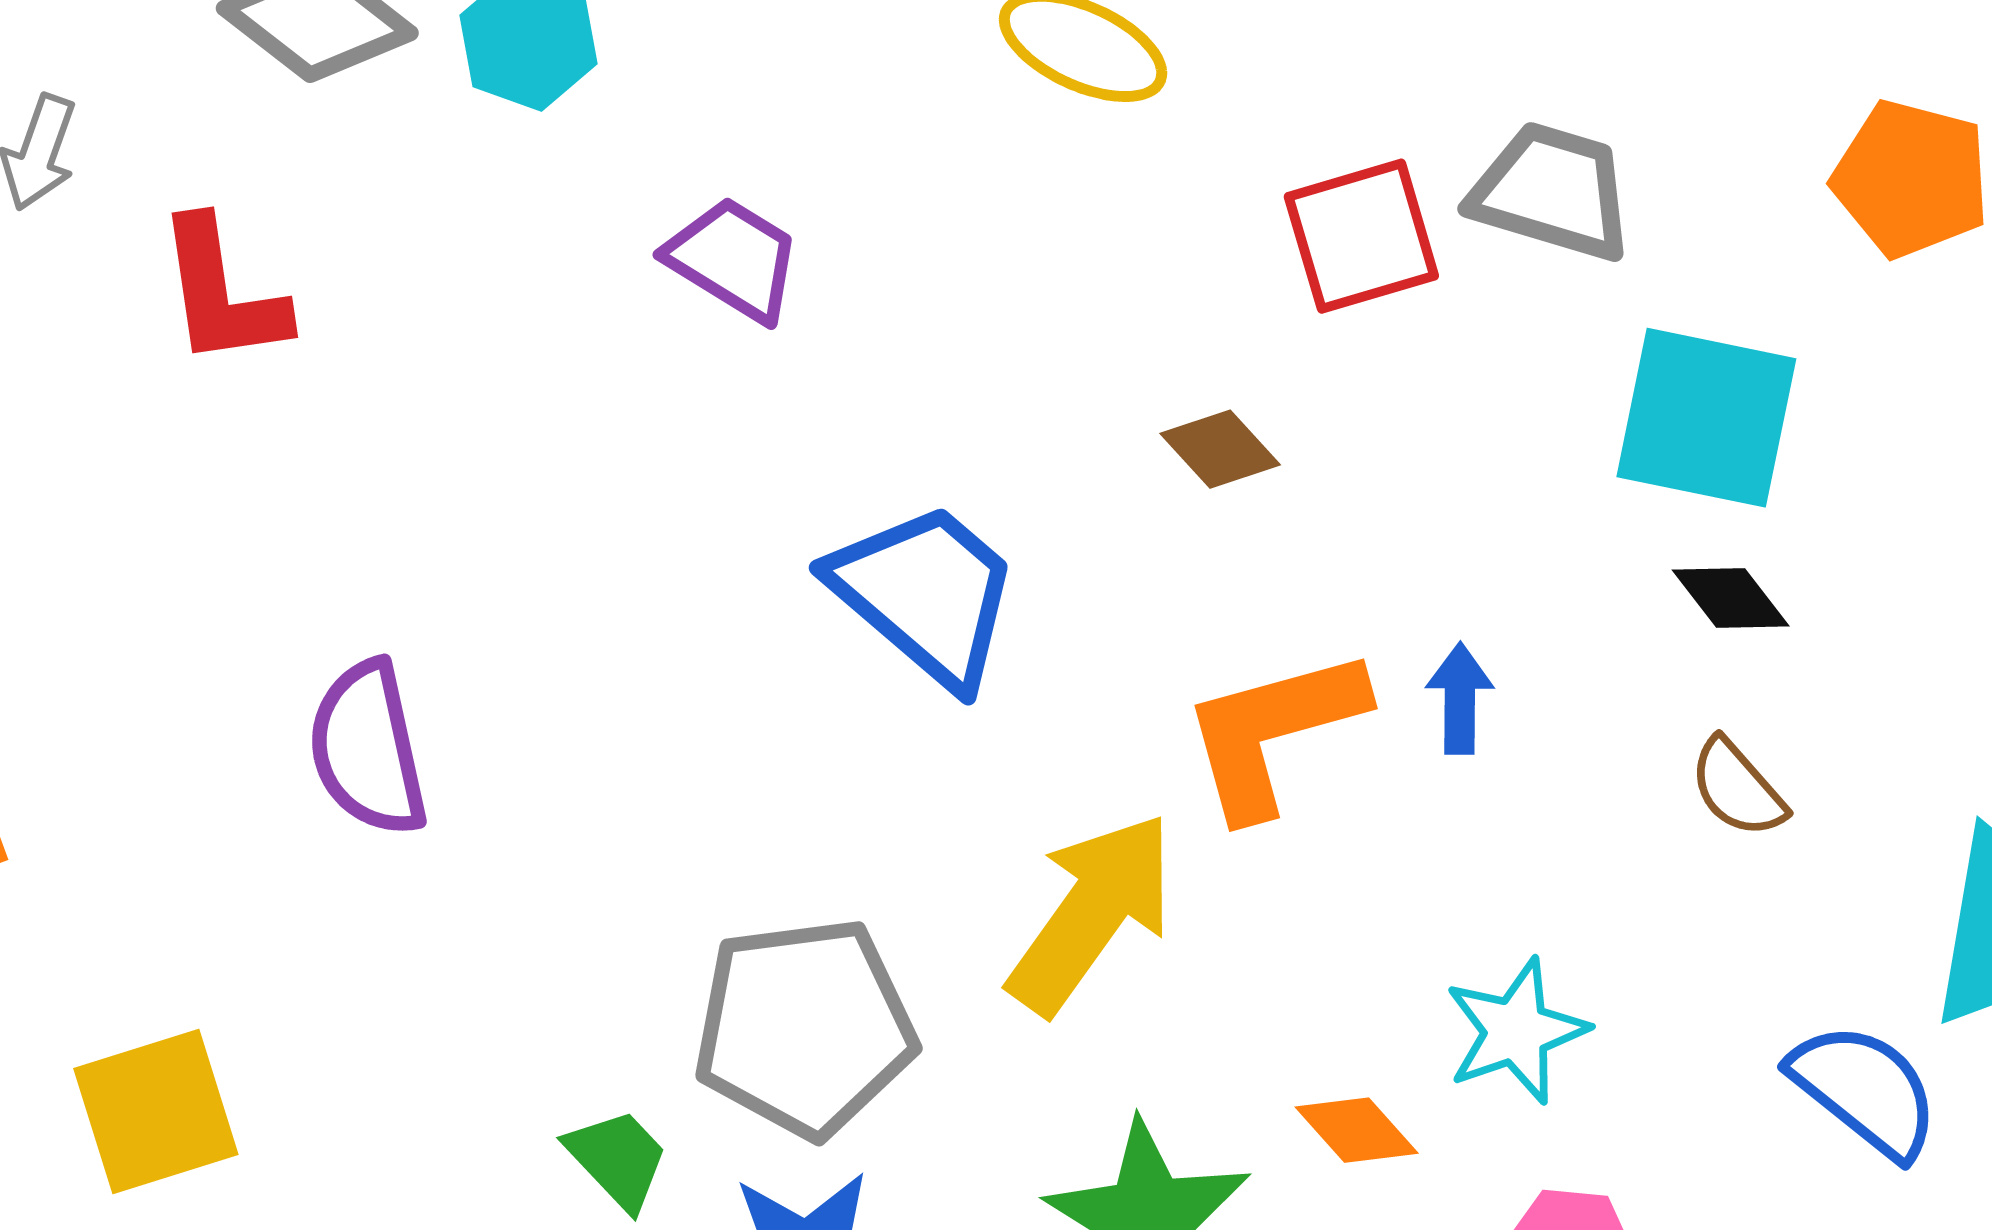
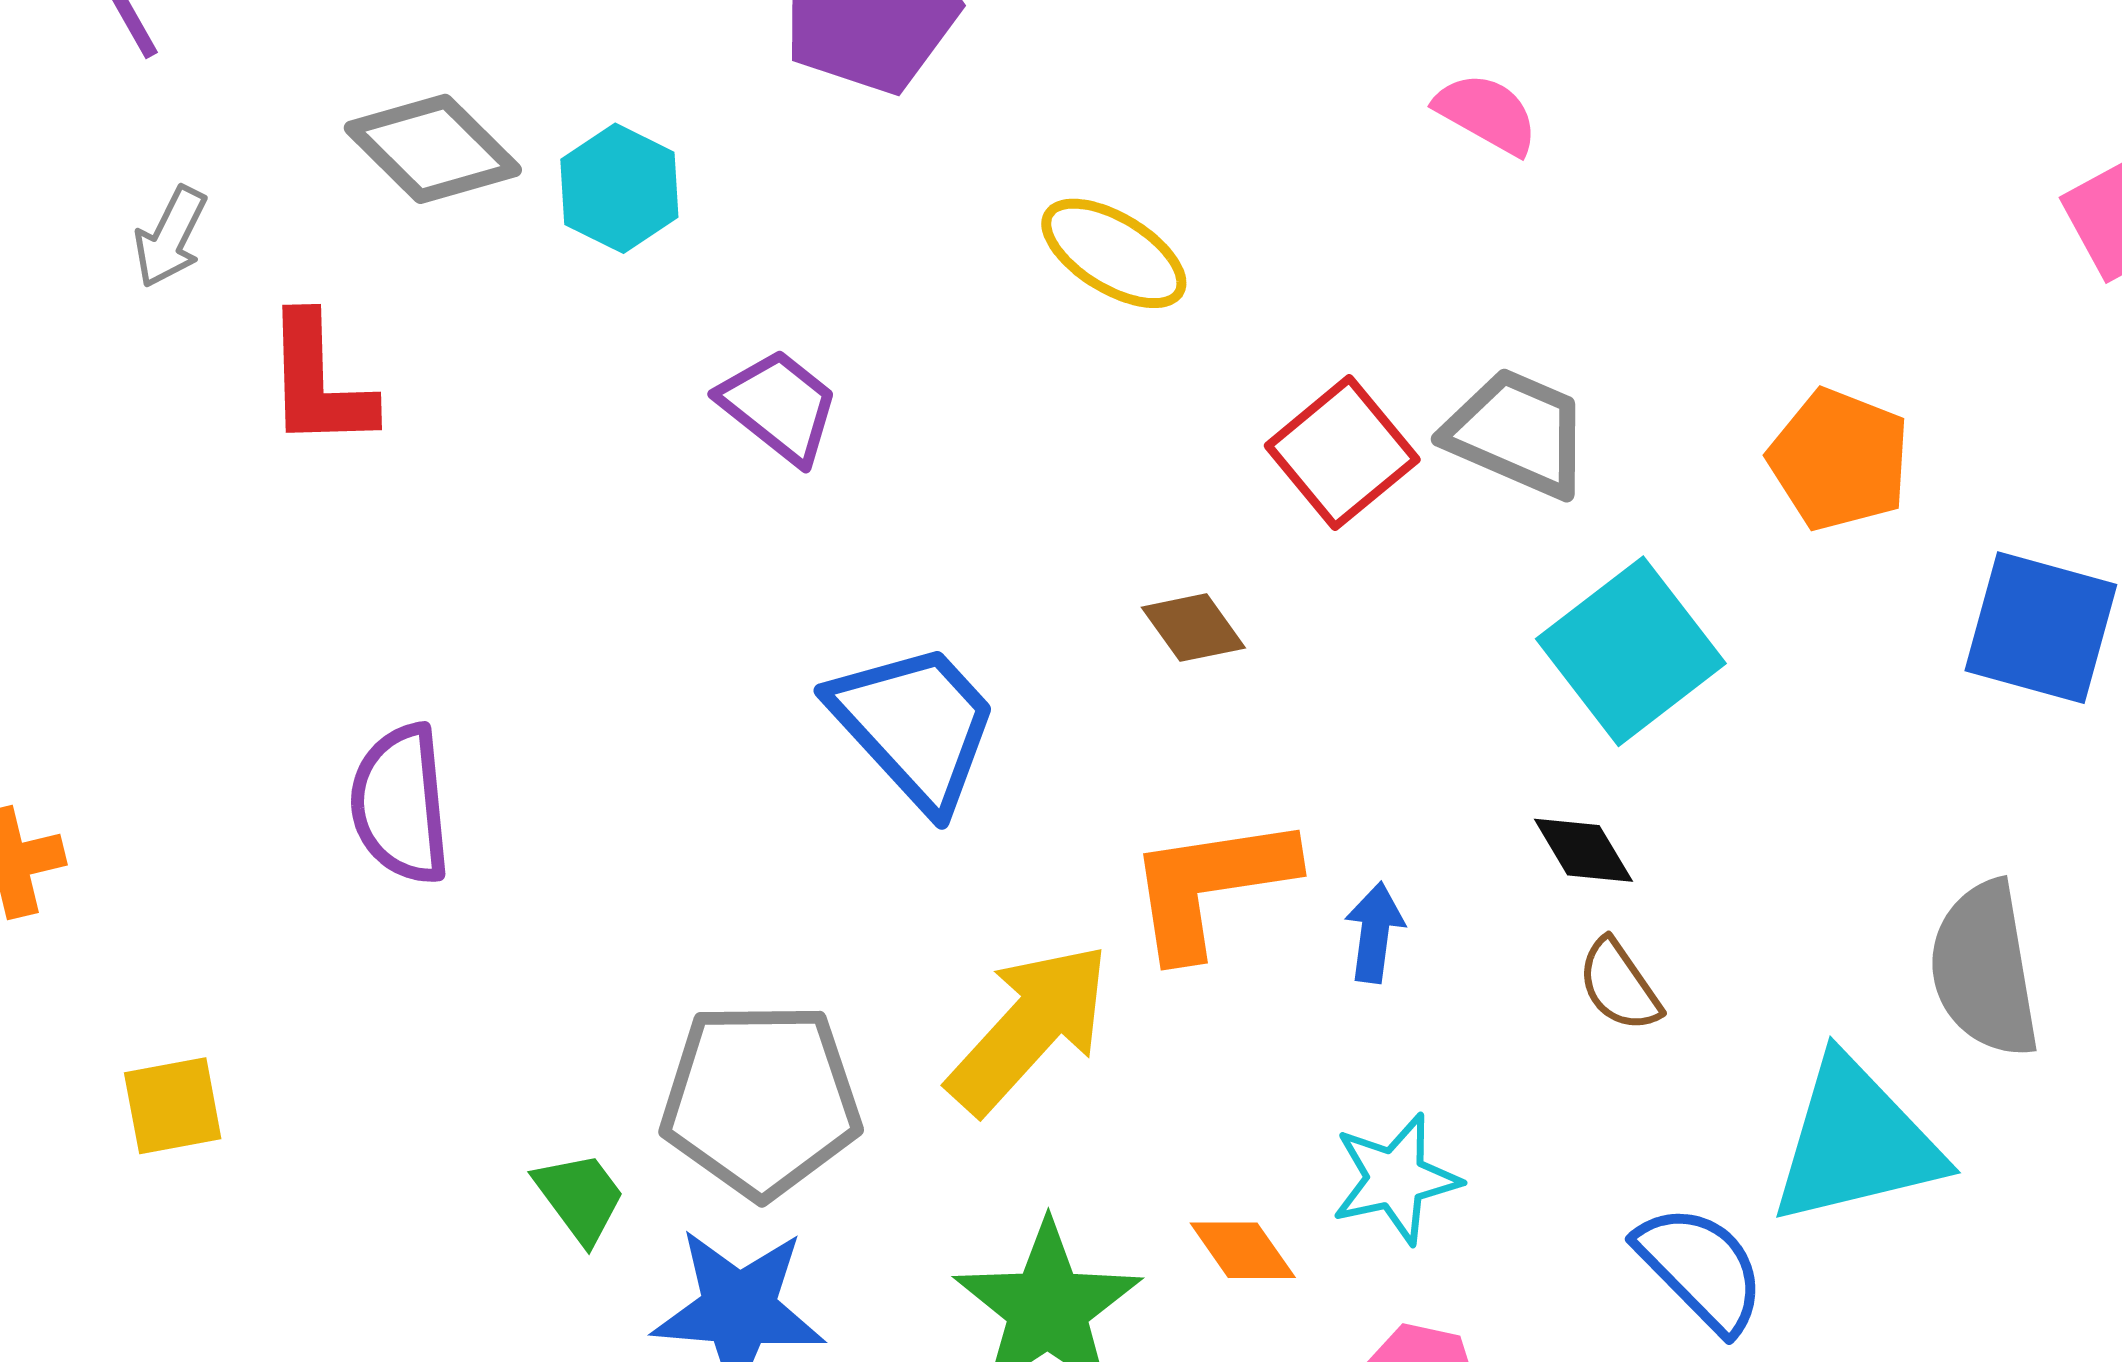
red square: (1361, 236) -> (1342, 453), turned -30
cyan square: (1706, 418) -> (1631, 651), turned 34
black diamond: (1731, 598) -> (1583, 850), moved
blue arrow: (1460, 698) -> (1375, 932), moved
yellow square: (156, 1112) -> (173, 1106), size x0.7

